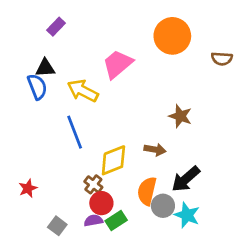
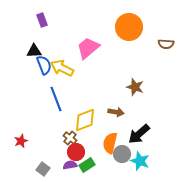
purple rectangle: (56, 27) -> (42, 20), turned -64
blue semicircle: (37, 87) -> (44, 65), moved

